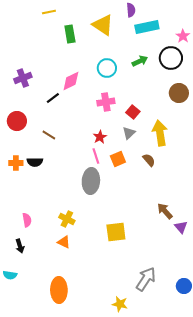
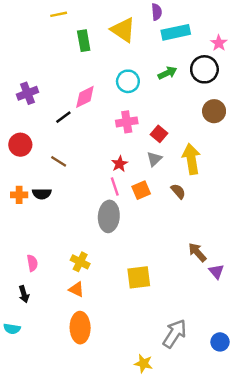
orange ellipse: (59, 290) -> (80, 328), moved

